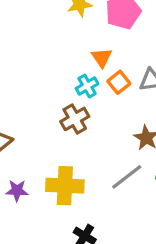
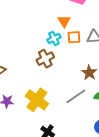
orange square: (119, 82) -> (74, 37), turned 32
yellow cross: (65, 186) -> (37, 100), turned 30

